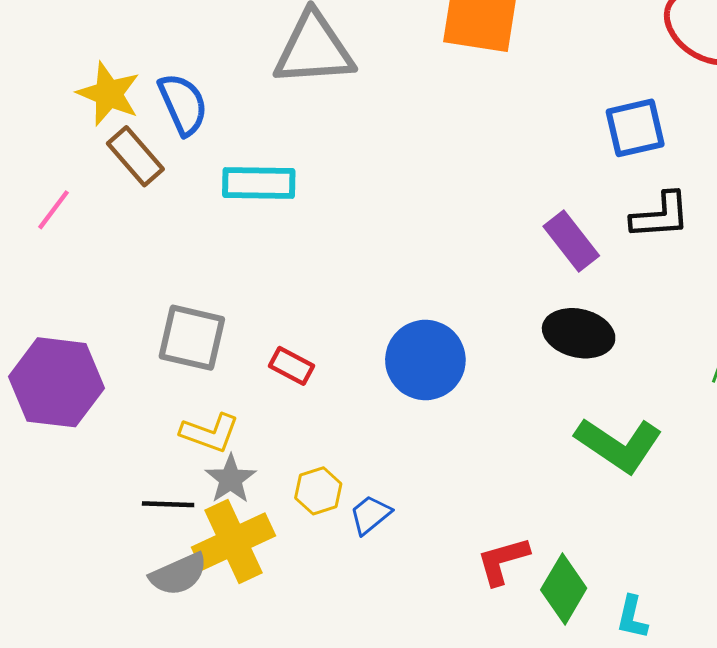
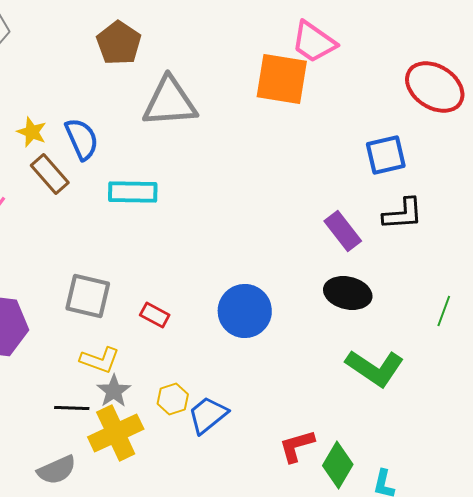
yellow star: (109, 94) -> (32, 132), size x0.7
blue trapezoid: (370, 515) -> (208, 415), size x1.4
gray semicircle: (178, 574) -> (57, 470), moved

